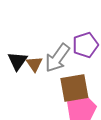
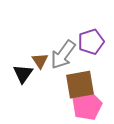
black triangle: (17, 61) -> (23, 74), moved

